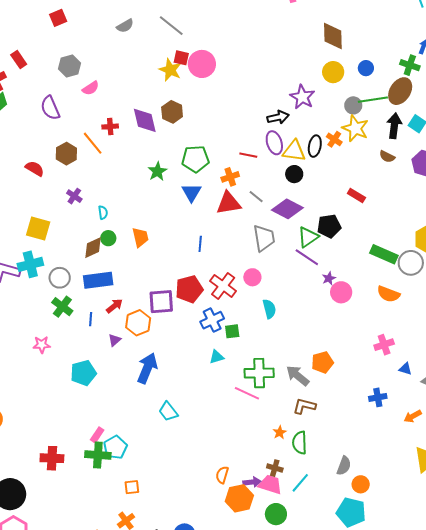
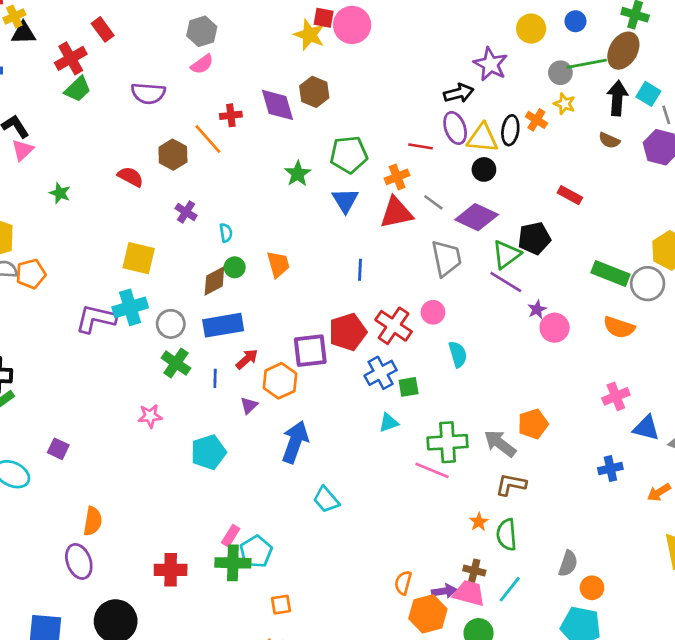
gray hexagon: (70, 66) -> (202, 31), moved
purple semicircle: (50, 108) -> (148, 93), turned -60
yellow star: (355, 128) -> (564, 104), size x0.6
blue triangle: (405, 369) -> (646, 428), size x1.5

